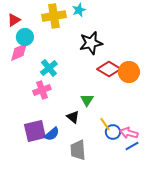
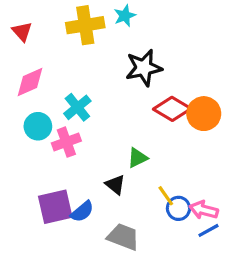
red triangle: (14, 20) -> (22, 31), turned -40
cyan circle: (25, 37) -> (38, 126), moved
green triangle: (87, 100) -> (137, 158), turned 32
gray trapezoid: (78, 150) -> (123, 237), turned 115

